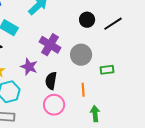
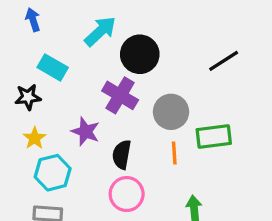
black circle: (87, 20) -> (140, 54), moved, size x1.5
green rectangle: (107, 70) -> (214, 136), size x1.5
orange line: (83, 90) -> (174, 153), moved

